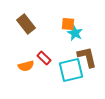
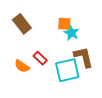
orange semicircle: (26, 66) -> (22, 66), turned 49

